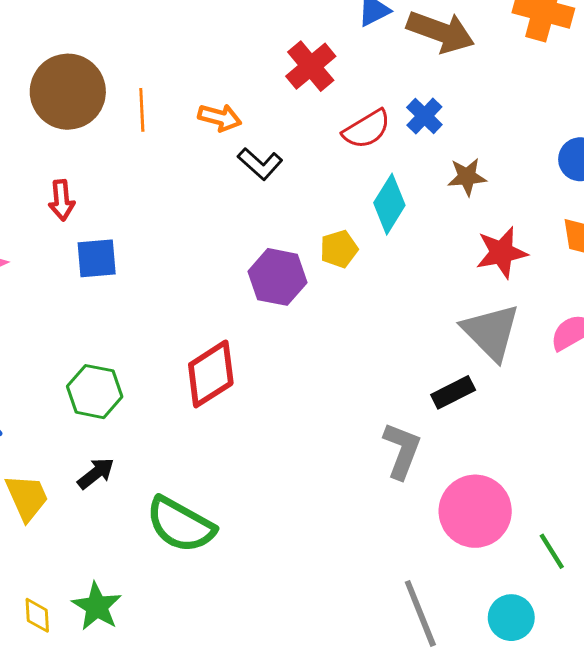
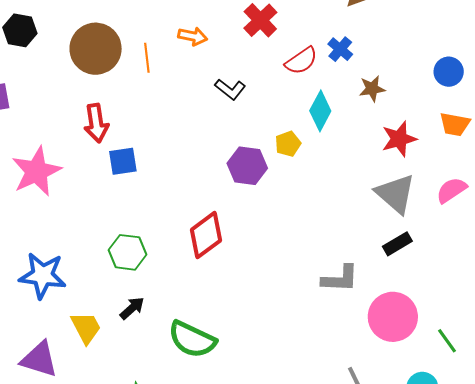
orange arrow: (220, 118) -> (193, 36), moved
red arrow: (62, 200) -> (96, 123), size x1.4
black rectangle: (453, 392) -> (397, 244), moved
gray L-shape: (402, 451) -> (340, 279), turned 75

